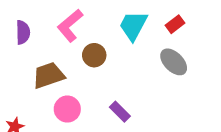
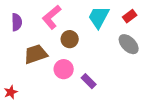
pink circle: (67, 109) -> (64, 69), moved

